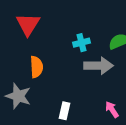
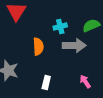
orange semicircle: (36, 67) -> (38, 46), moved

